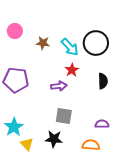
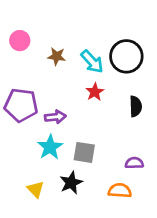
purple arrow: (59, 86) -> (55, 117), moved
cyan star: (14, 127) -> (50, 147), moved
black star: (54, 139) -> (71, 183), turned -30

